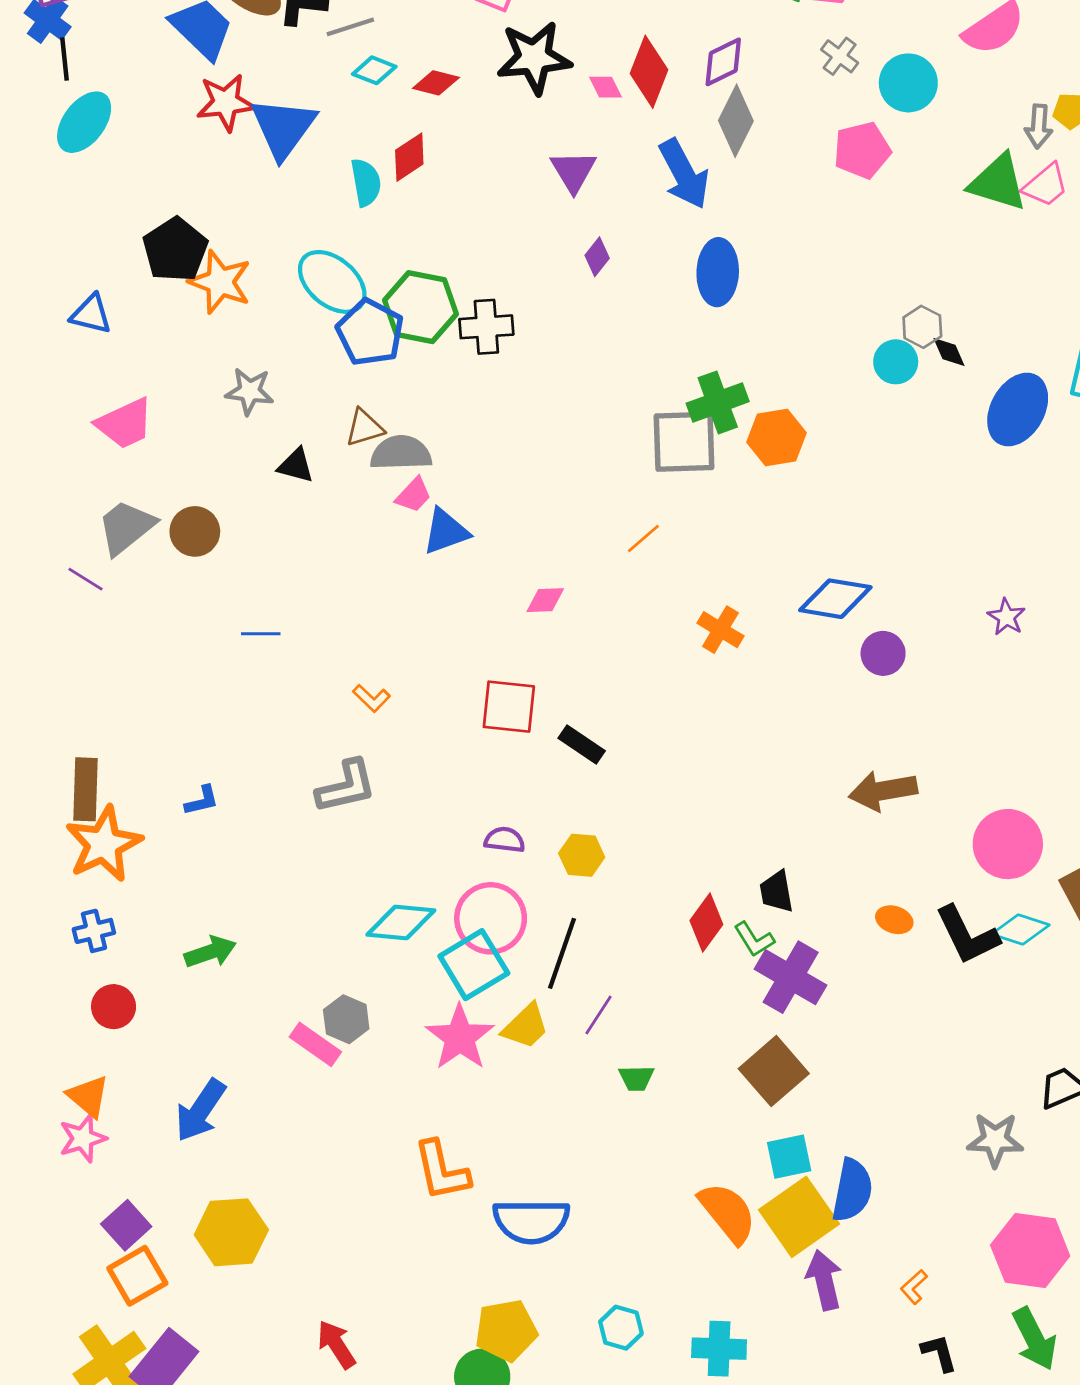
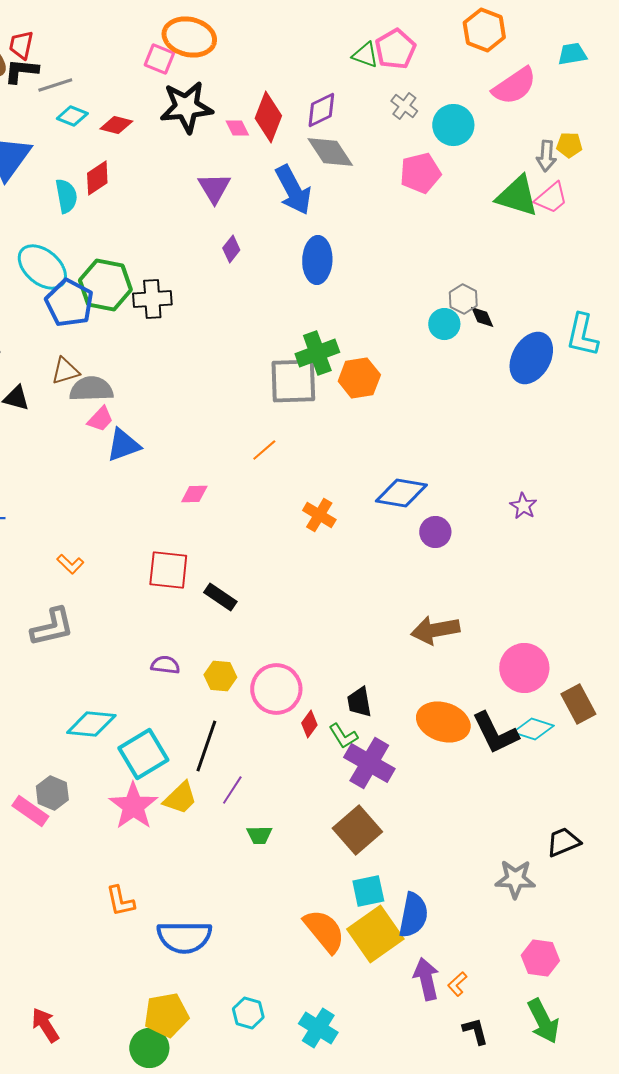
gray diamond: (736, 121) -> (330, 152), turned -60
pink circle: (491, 918) -> (276, 689), moved
orange ellipse: (894, 920) -> (443, 722), size x2.0
red diamond: (706, 923) -> (309, 724), size x0.7
orange L-shape: (442, 1171) -> (120, 901), size x0.7
pink hexagon: (1030, 1251) -> (540, 958), size x0.7
purple arrow: (824, 1280) -> (426, 979), moved
cyan cross: (719, 1349) -> (318, 1028), turned 30

